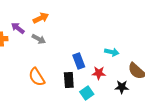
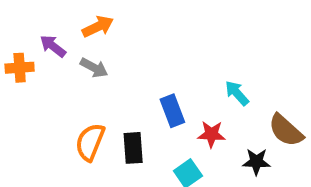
cyan arrow: (112, 52) -> (237, 93), turned -144
orange semicircle: (37, 77) -> (90, 142), turned 54
black rectangle: (69, 80) -> (133, 148), moved

